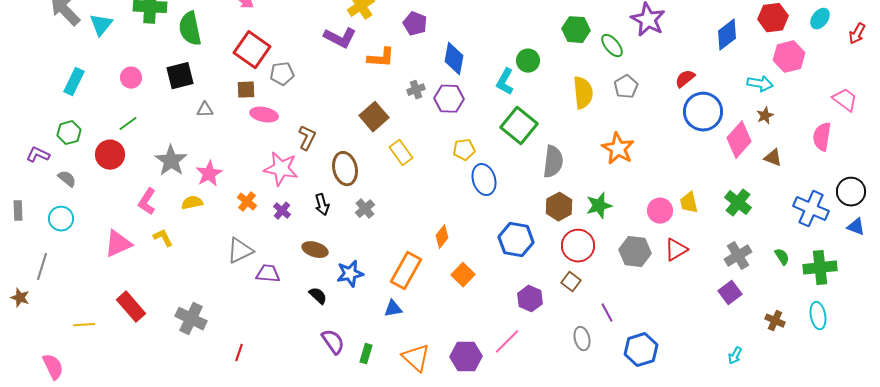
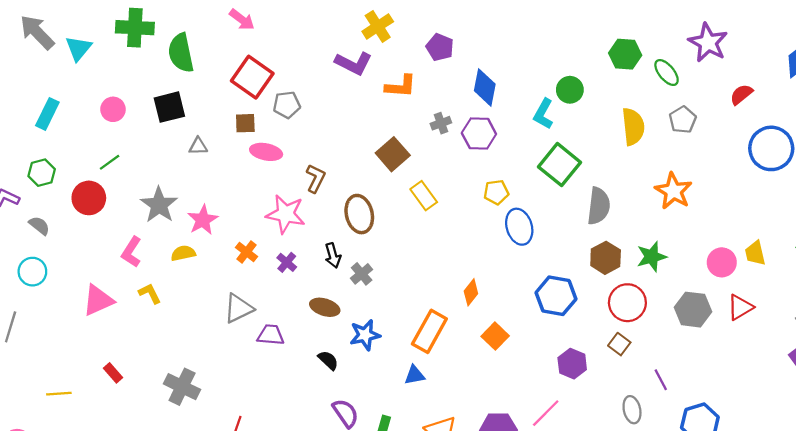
red semicircle: (685, 79) -> (741, 94), moved
gray cross: (365, 209) -> (362, 274), moved
red rectangle: (131, 307) -> (113, 373), size x0.6

